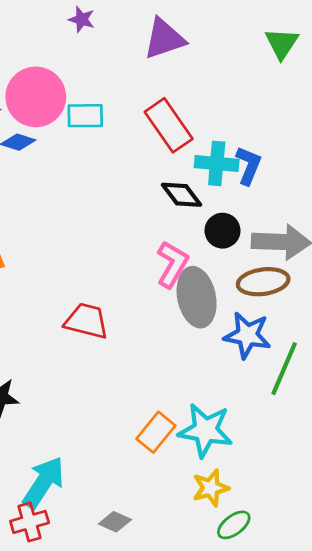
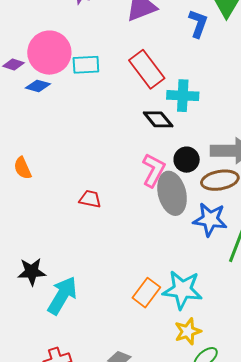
blue L-shape: (248, 165) -> (198, 24), moved
black circle: (222, 231) -> (187, 160), moved
red trapezoid: (86, 321) -> (90, 199), moved, size x0.7
cyan arrow: (43, 482) -> (62, 296), moved

